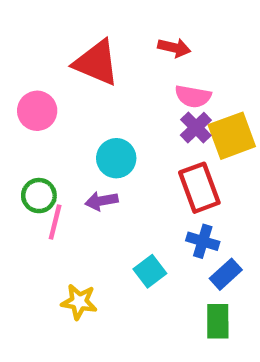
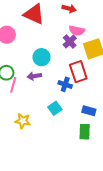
purple cross: (196, 128) -> (70, 42), moved
blue cross: (203, 241) -> (65, 84), moved
blue rectangle: (226, 274) -> (89, 111), turned 56

